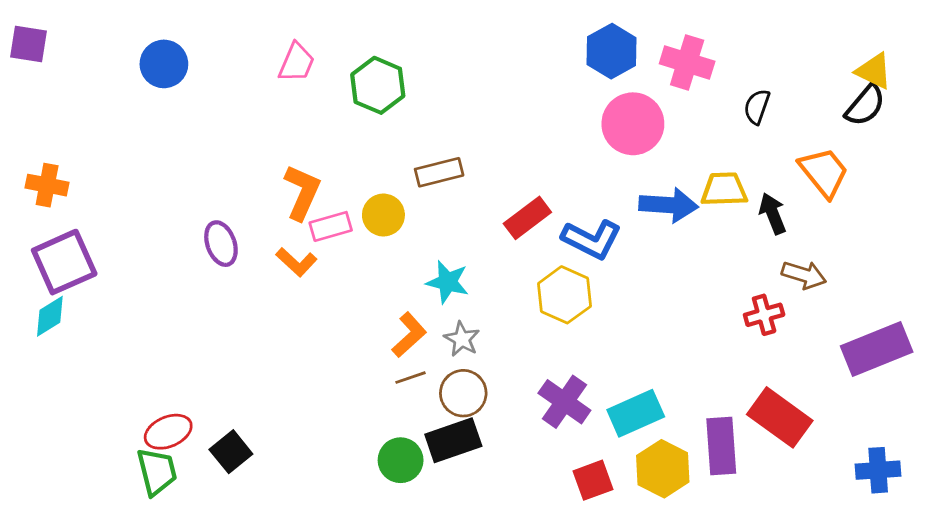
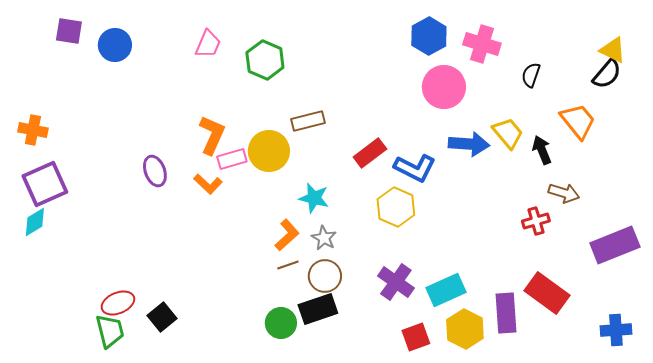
purple square: (29, 44) -> (69, 31), moved
yellow trapezoid: (724, 189) -> (508, 133), turned 52
yellow circle: (383, 215) -> (269, 151), size x1.4

